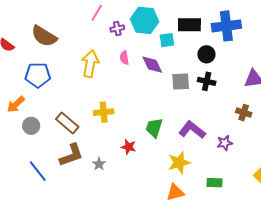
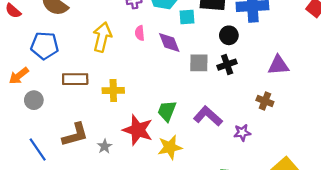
black cross: (207, 81) -> (227, 65), turned -36
brown rectangle: (67, 123) -> (75, 79), moved, turned -45
red star: (129, 147) -> (138, 130), size x1.8
yellow star: (179, 163) -> (170, 147), moved

